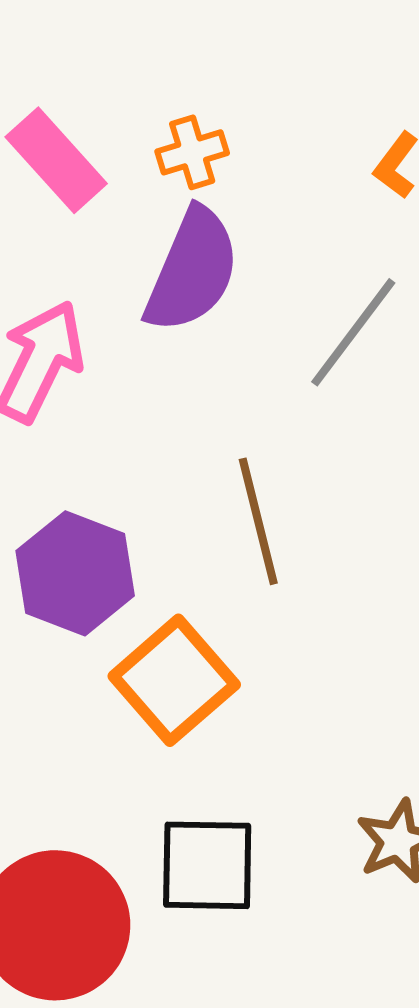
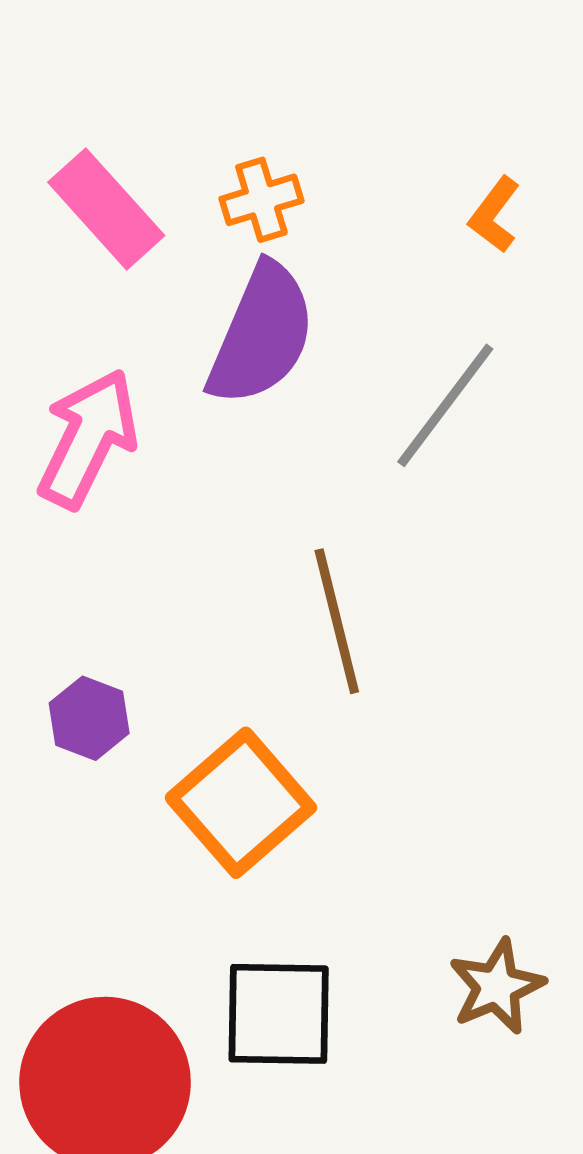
purple hexagon: (75, 573) -> (89, 718), moved, size x0.6

